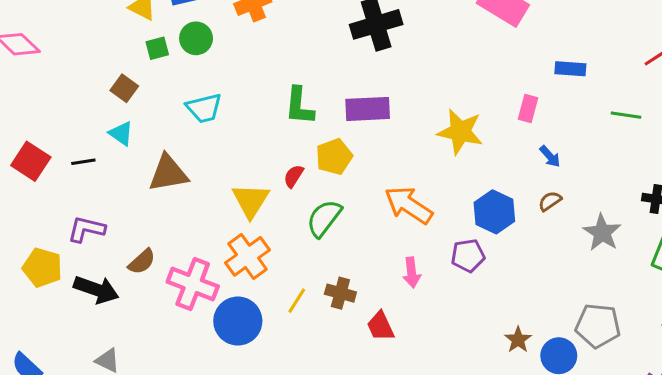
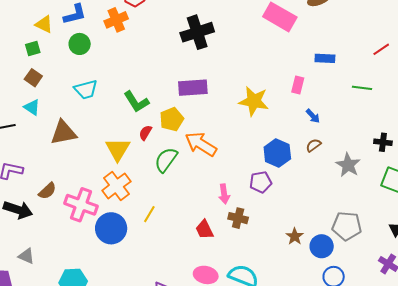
green square: (157, 48) -> (33, 48), moved
green L-shape: (299, 106) -> (136, 102), moved, turned -36
orange arrow: (409, 205) -> (201, 144), moved
brown cross: (340, 293) -> (238, 218), moved

